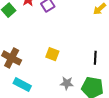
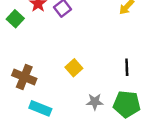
yellow square: (52, 54) -> (74, 68), turned 32

